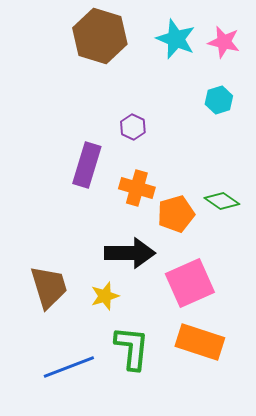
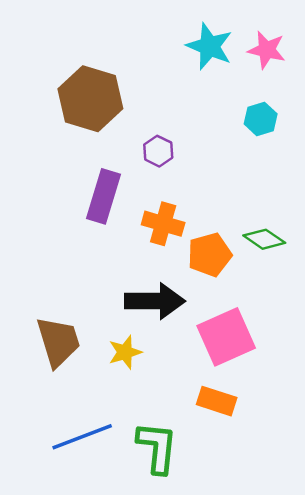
brown hexagon: (100, 36) -> (90, 99), moved
orange rectangle: (200, 342) -> (217, 401), moved, size x0.7
green L-shape: (132, 348) -> (157, 447), moved

